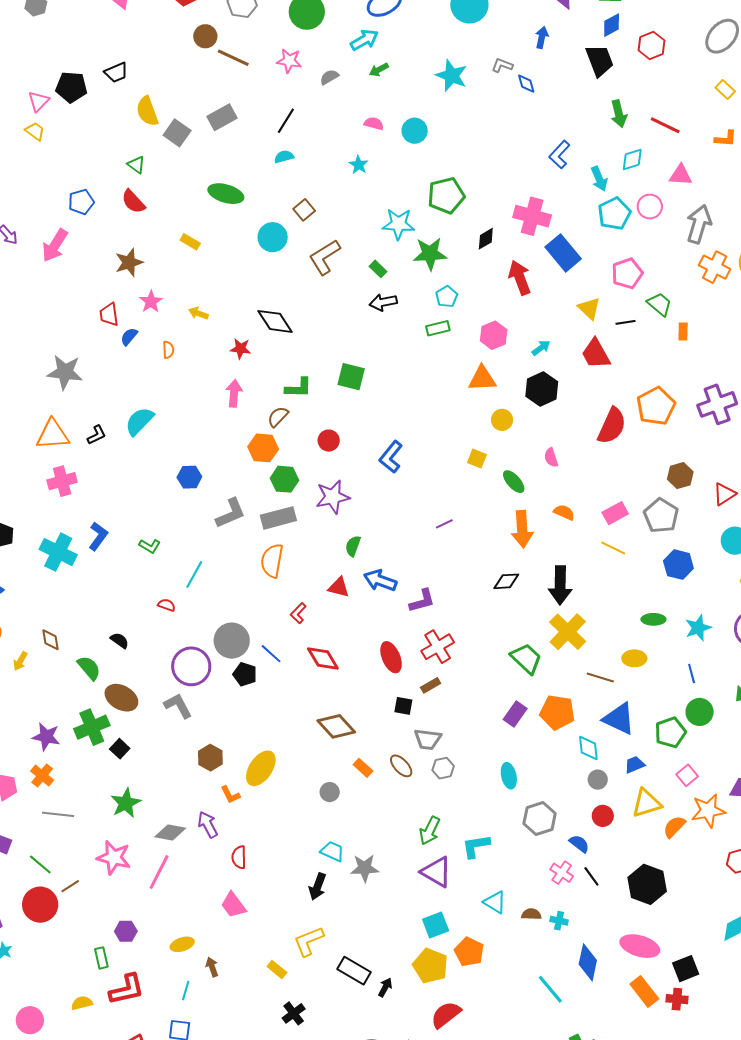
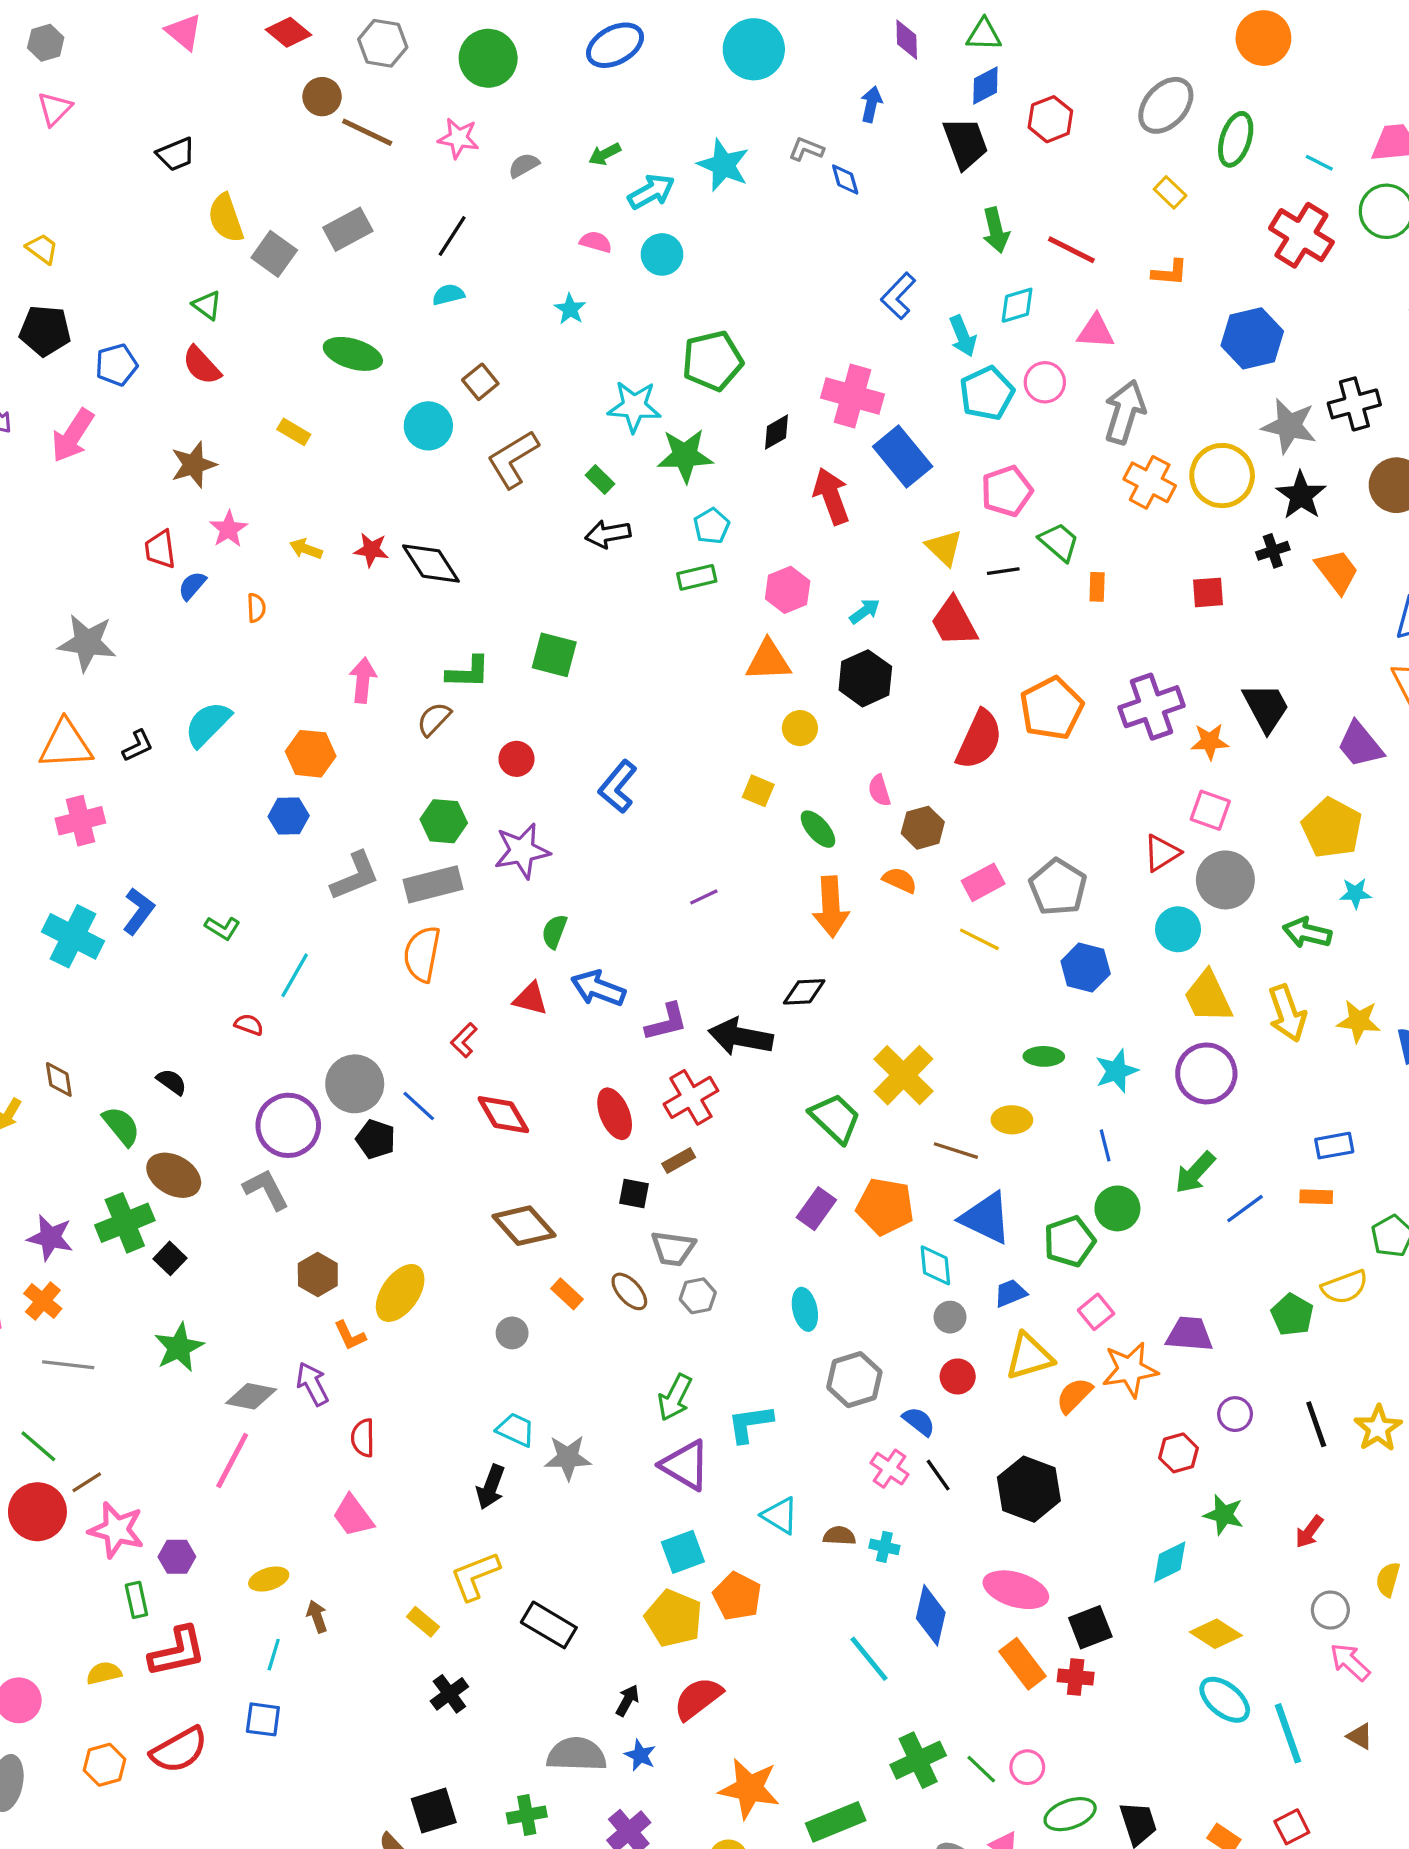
cyan arrow: (364, 40) -> (651, 192), moved
black pentagon: (71, 87) -> (45, 331), moved
pink triangle: (39, 101) -> (54, 109), moved
red star: (240, 349) -> (371, 550), moved
orange hexagon: (263, 448) -> (311, 754), moved
brown hexagon: (680, 476) -> (923, 828), moved
black arrow: (560, 585) -> (741, 1037), moved, turned 99
pink star: (114, 858) -> (116, 1530), moved
black arrow: (385, 987) -> (627, 1700), moved

